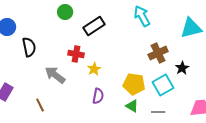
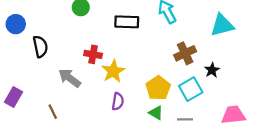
black rectangle: (94, 26) -> (127, 22), moved, turned 35
yellow star: (94, 69) -> (113, 71), size x1.5
yellow pentagon: (134, 84) -> (158, 88), turned 30

